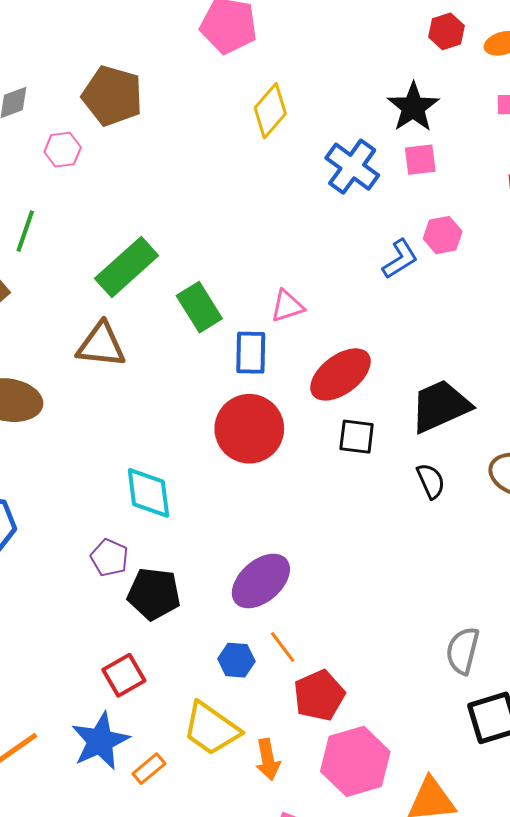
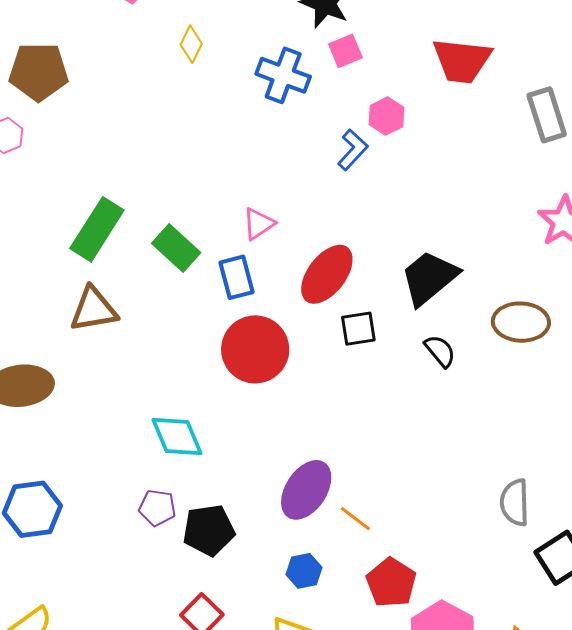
yellow diamond: (270, 111) -> (191, 44), size x0.7
orange line: (283, 647) -> (355, 519), moved

